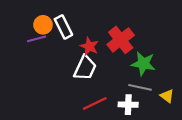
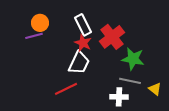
white rectangle: (63, 27) -> (83, 25), moved
red line: (95, 104) -> (66, 89), moved

